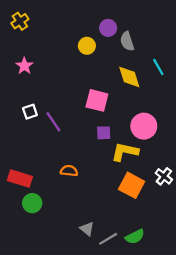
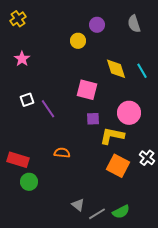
gray semicircle: (127, 41) -> (134, 24), moved
cyan line: (158, 67) -> (142, 71), moved

